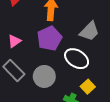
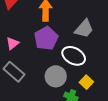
gray circle: (44, 76) -> (56, 76), moved

